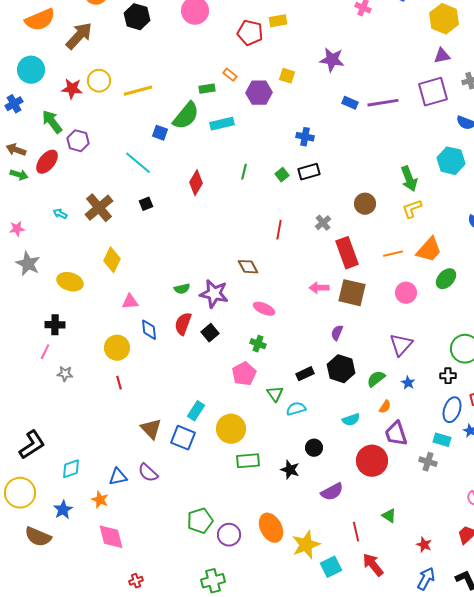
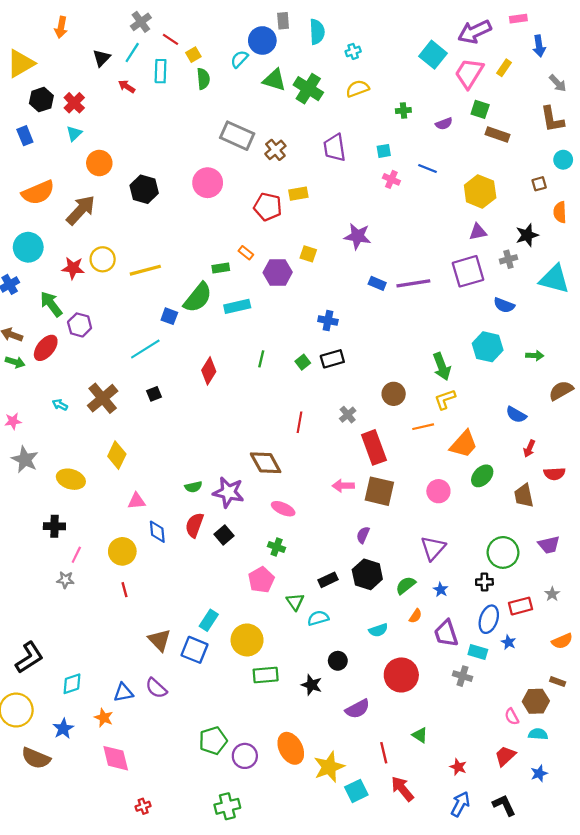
cyan line: (138, 163) -> (145, 349), turned -72
orange line: (393, 254) -> (423, 427), moved
brown diamond: (248, 267) -> (266, 463), size x1.4
pink line: (45, 352) -> (76, 555), moved
purple trapezoid: (396, 434) -> (446, 633), moved

